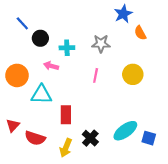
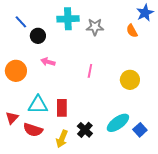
blue star: (123, 14) -> (145, 13), moved
gray star: (101, 44) -> (95, 27), moved
cyan cross: (67, 48) -> (68, 19), moved, size x1.5
yellow circle: (133, 74) -> (130, 80), moved
cyan triangle: (41, 95) -> (38, 105), moved
blue square: (149, 138) -> (140, 130), turned 32

